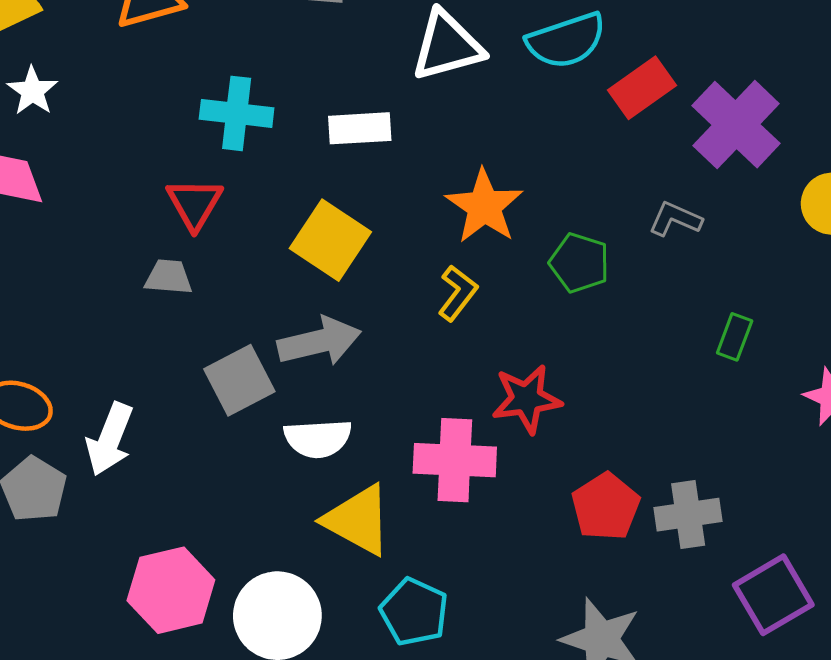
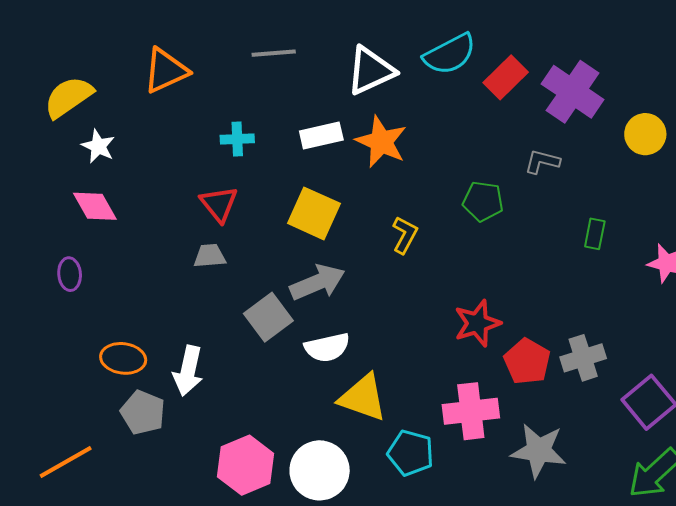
cyan cross: (237, 113) -> (237, 139), size x0.7
orange star: (484, 206) -> (381, 142), moved
red star: (527, 399) -> (477, 323), moved
pink cross: (455, 460) -> (471, 411), moved

